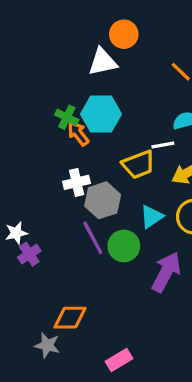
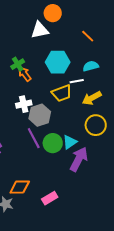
cyan hexagon: (101, 114) -> (58, 62), moved
green cross: (67, 117) -> (18, 64), turned 32
cyan triangle: (151, 217) -> (70, 142), moved
pink rectangle: (119, 360) -> (50, 198), moved

